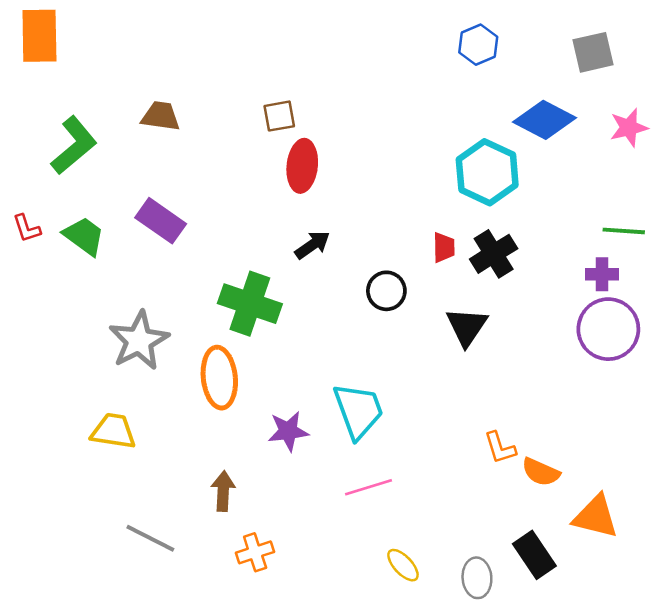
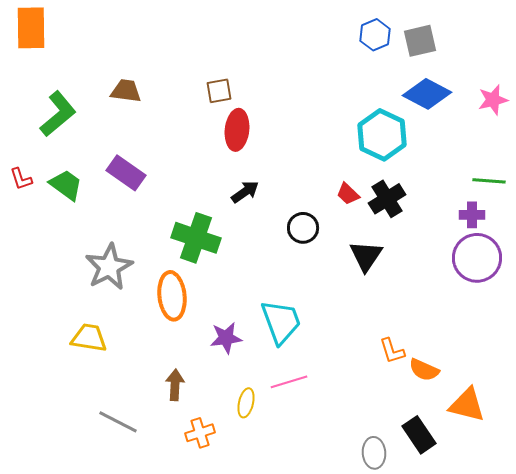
gray square: (593, 52) -> (420, 41), moved
red trapezoid: (444, 247) -> (348, 194), turned 135
yellow ellipse: (403, 565) -> (246, 403), moved, turned 56

